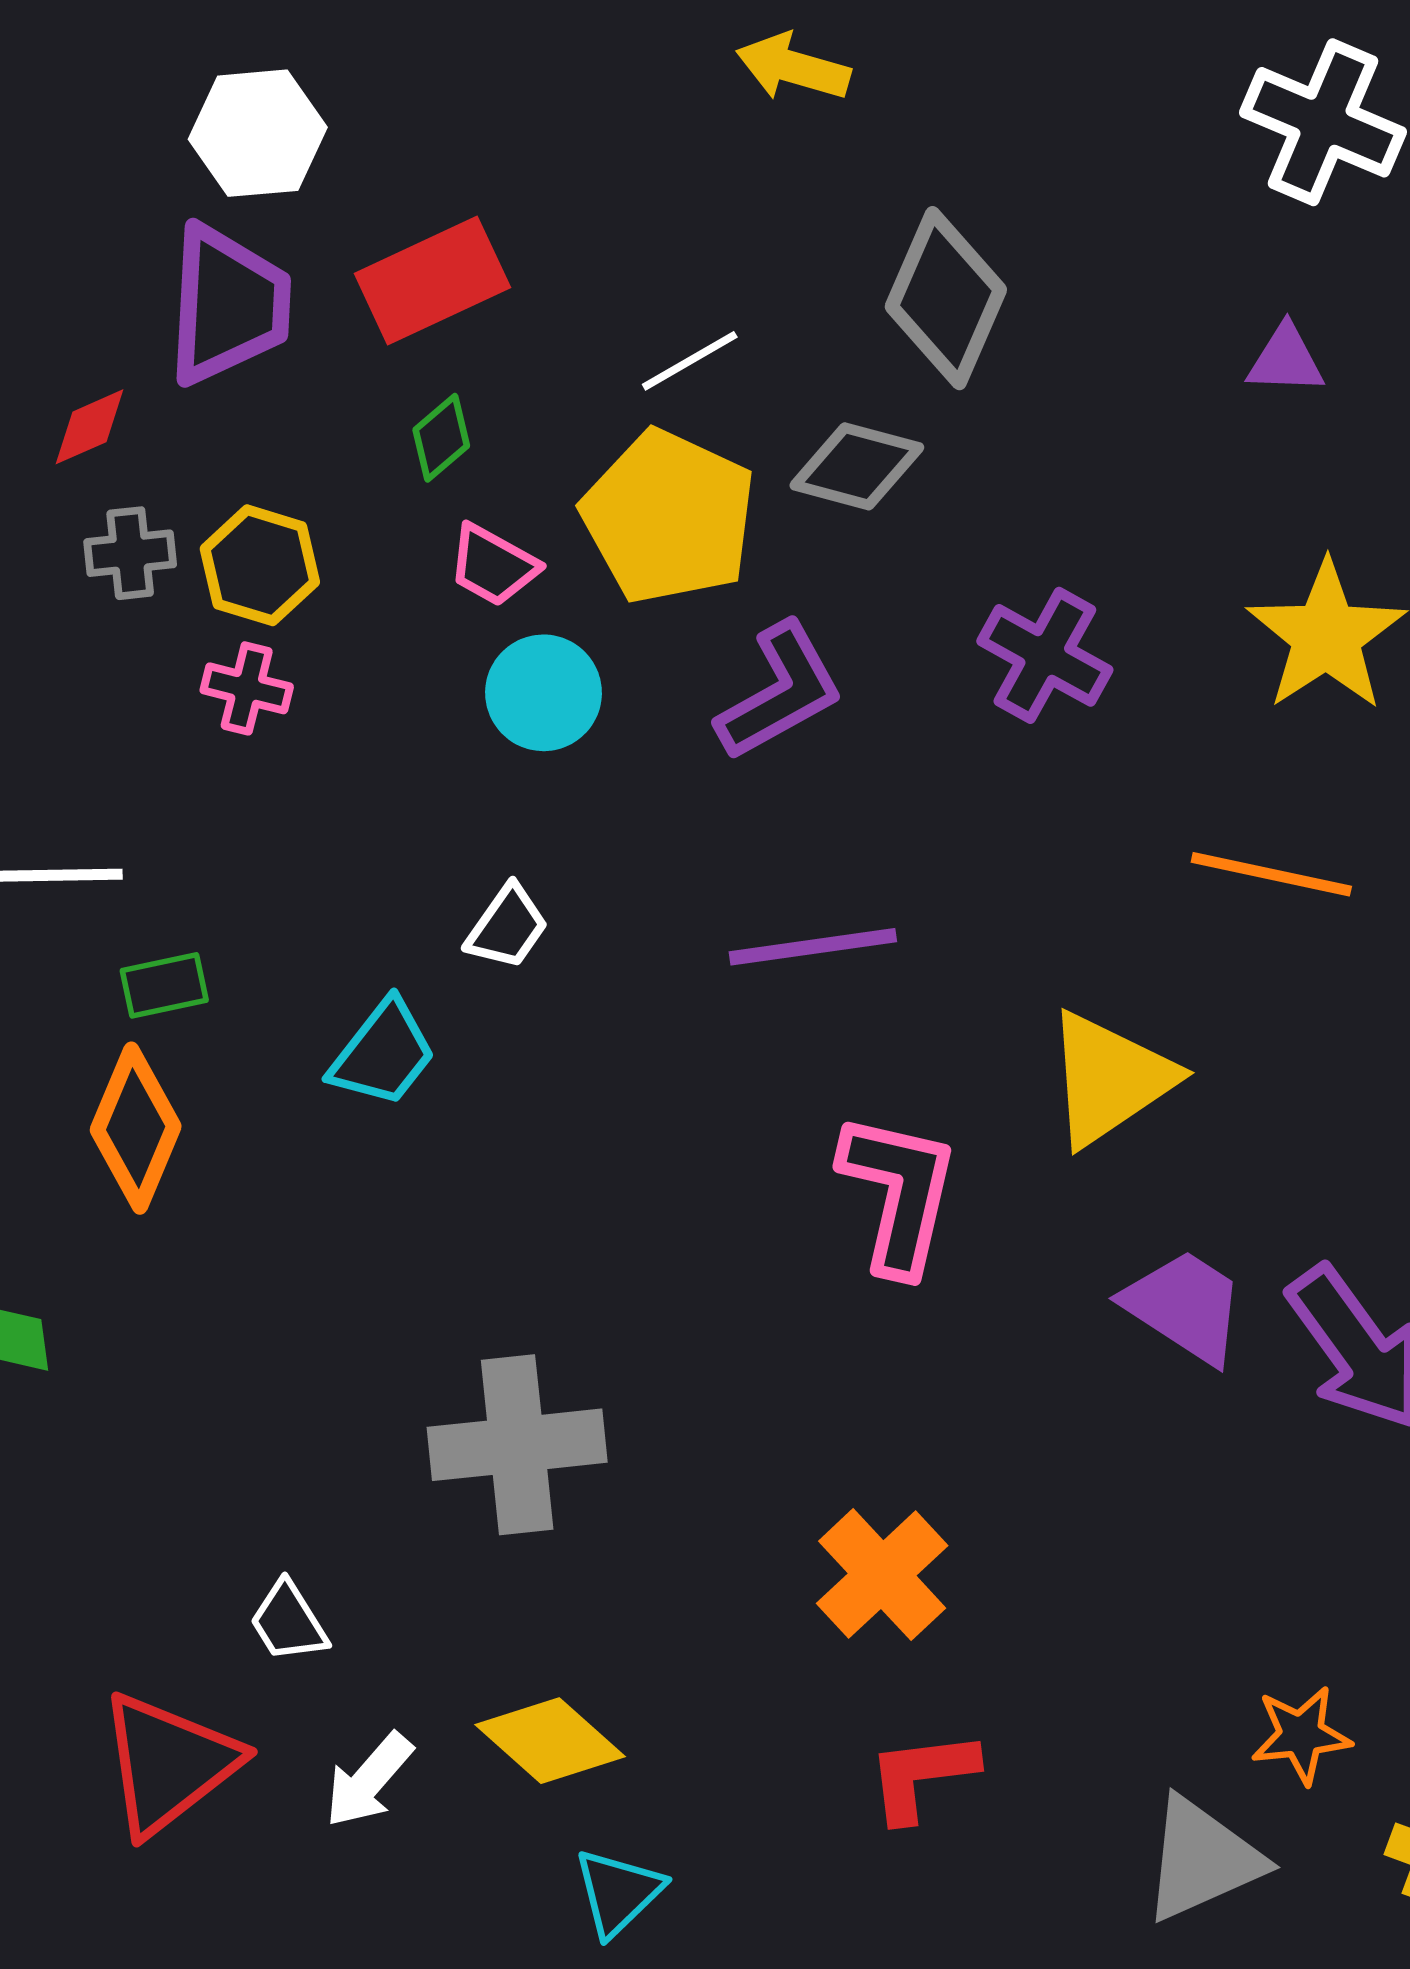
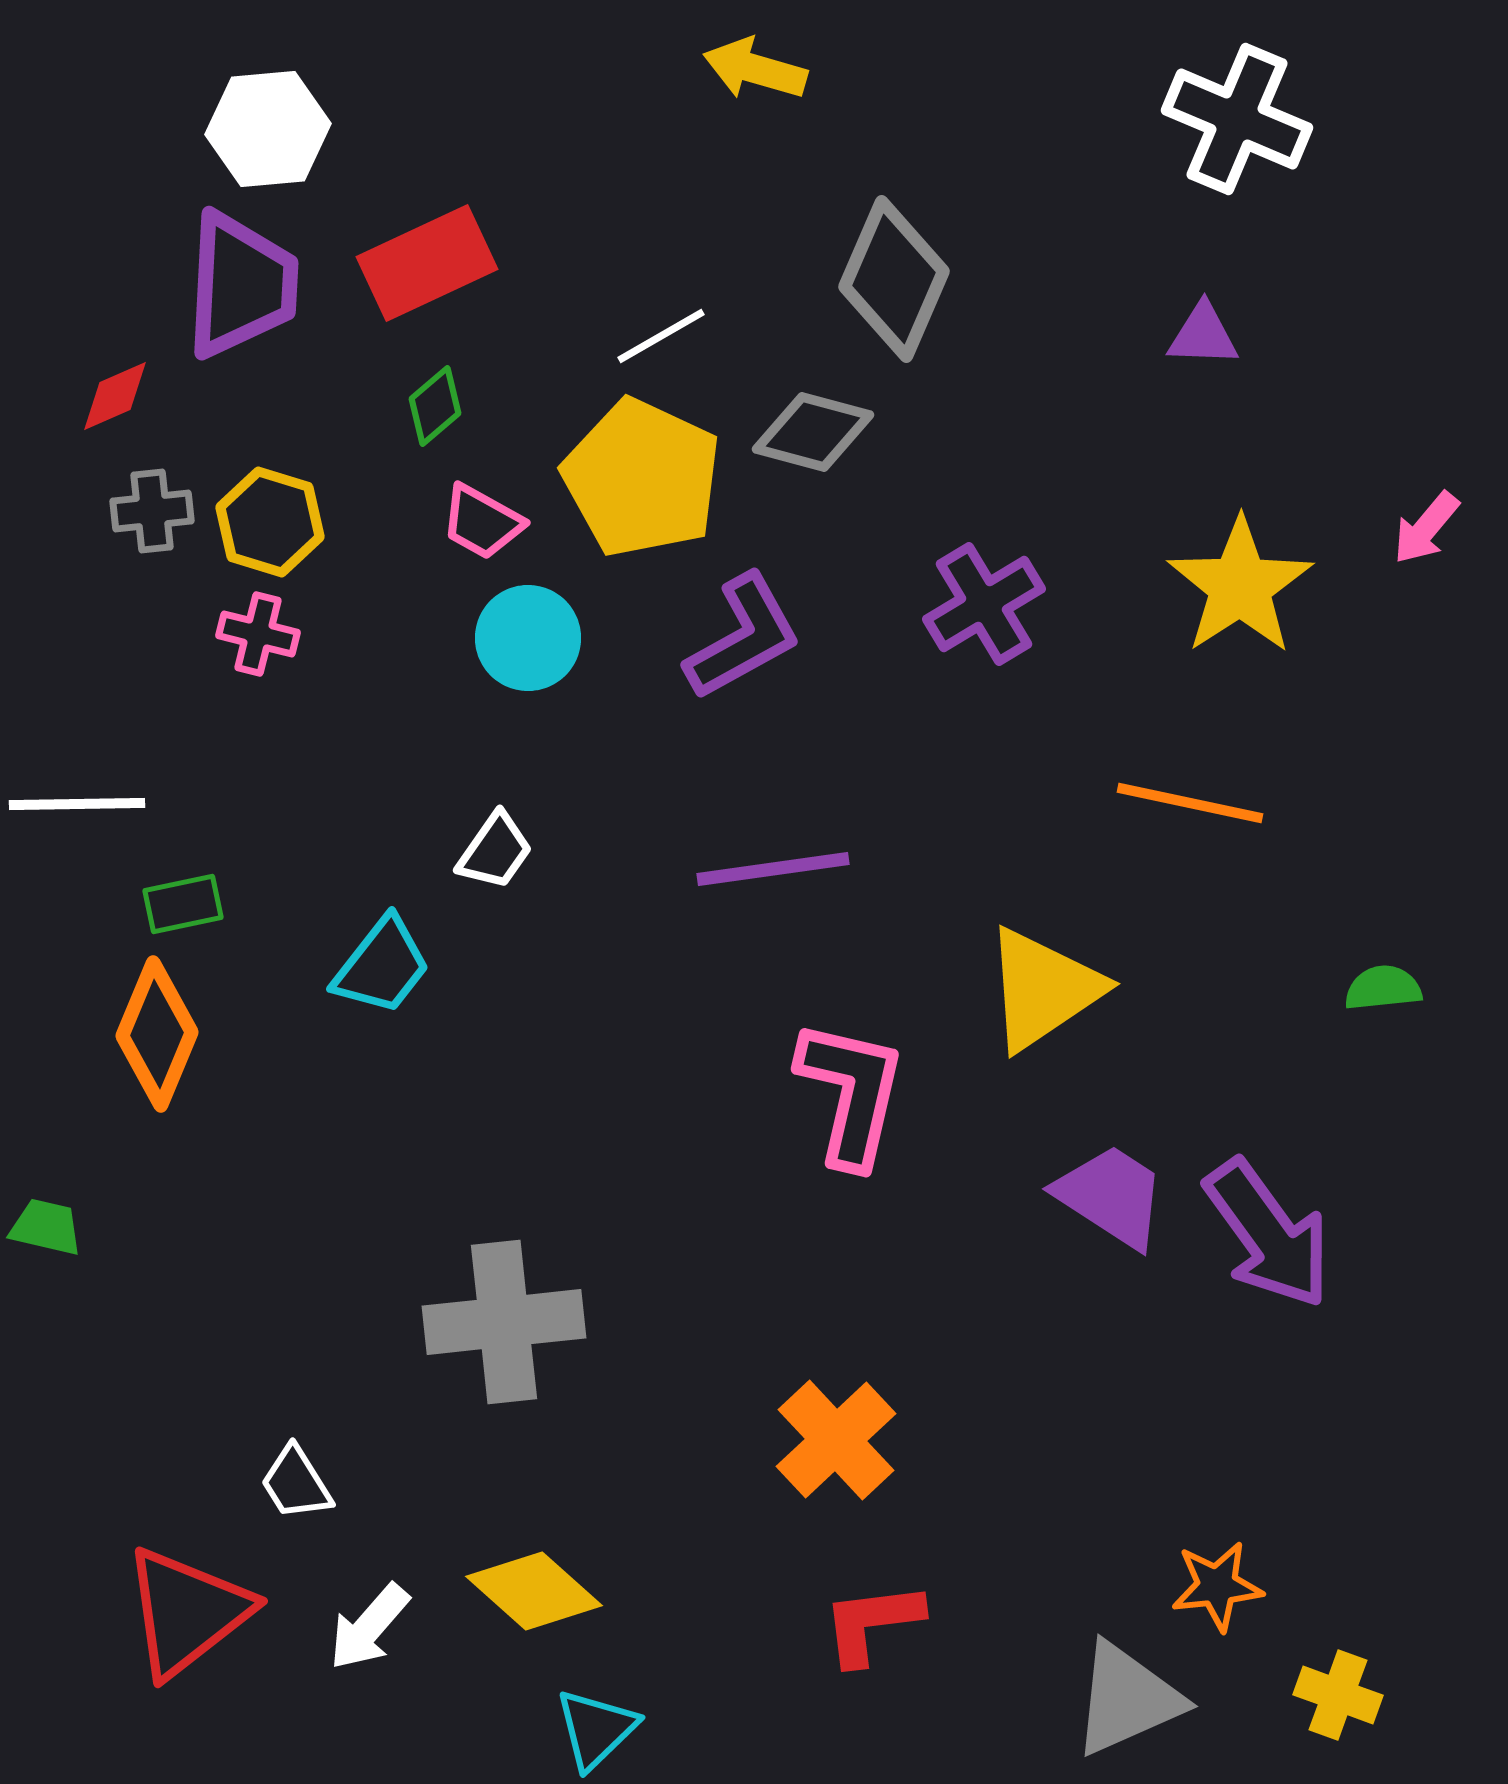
purple cross: (1045, 655) -> (984, 604), turned 30

